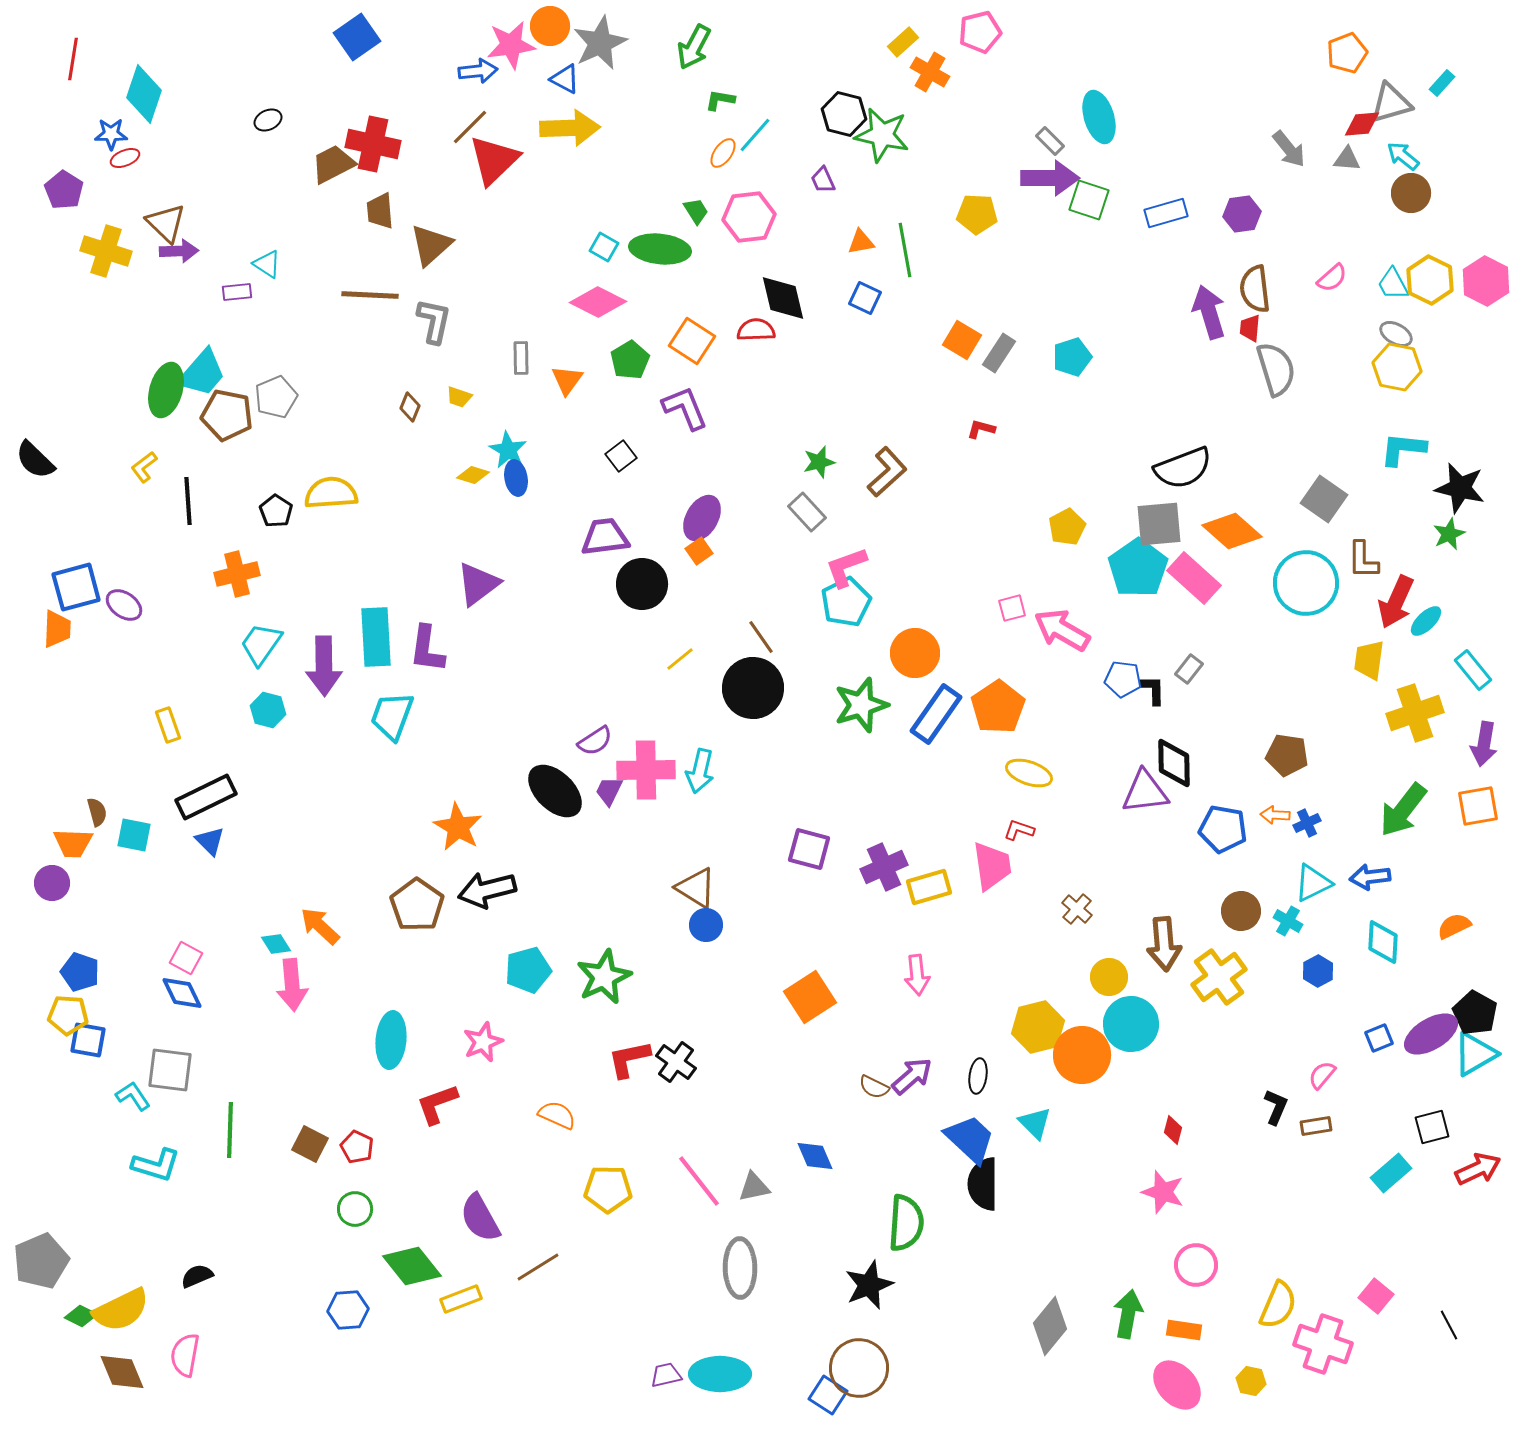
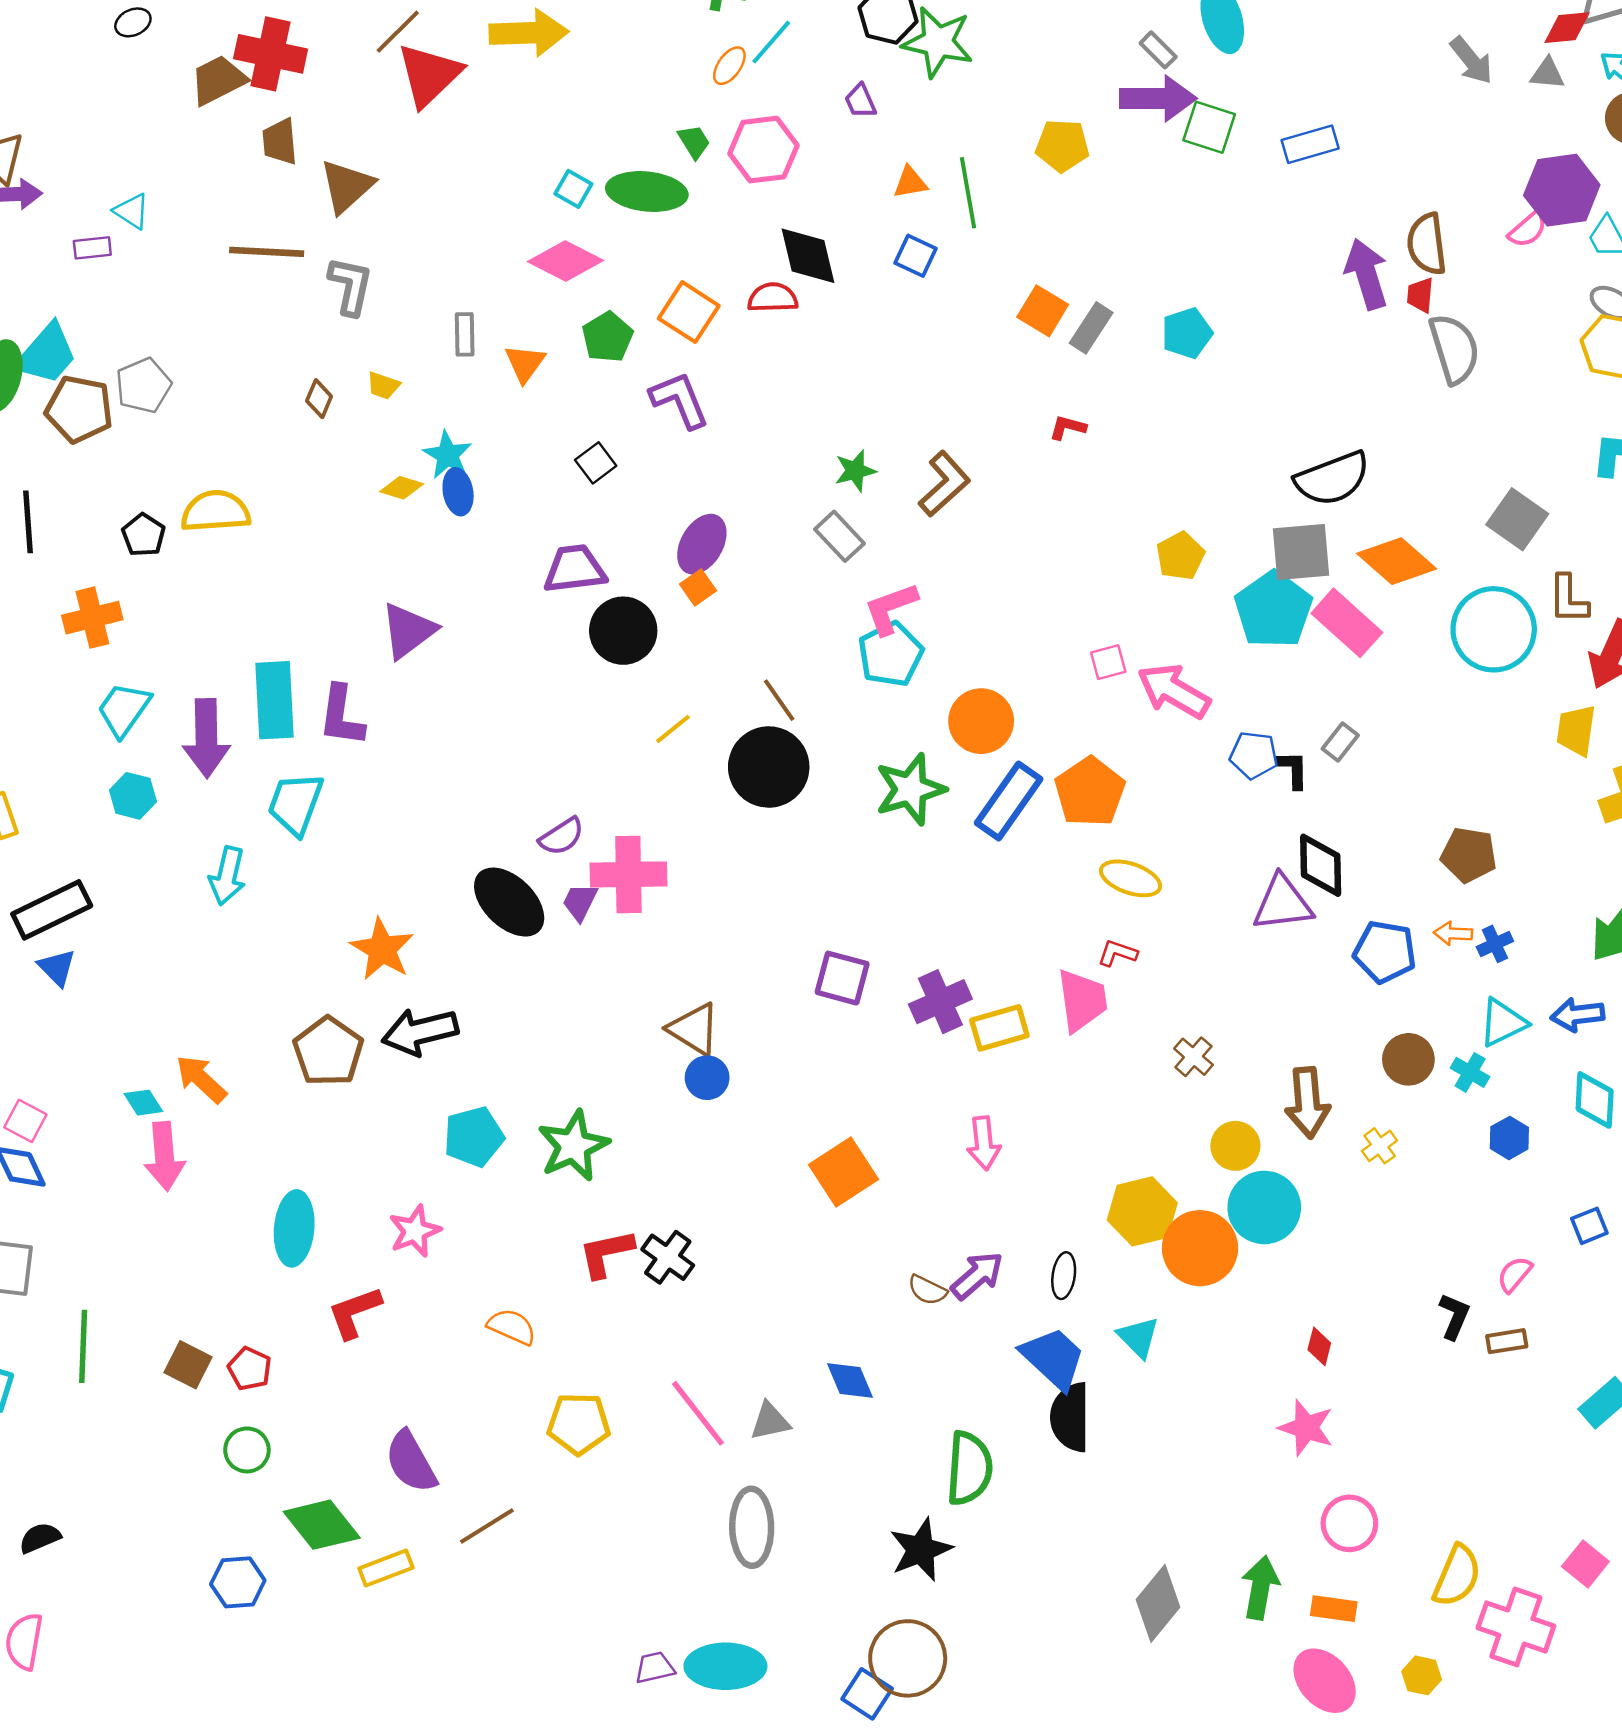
purple hexagon: (1242, 214) -> (1562, 190), moved, size x1.5
cyan arrow: (700, 771) -> (227, 876), moved
yellow cross: (1219, 977) -> (1380, 1146), size x0.5

